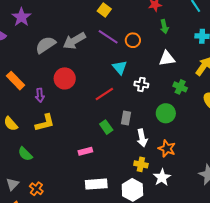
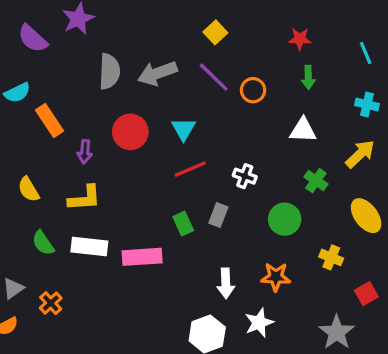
gray semicircle: (46, 45) -> (109, 71), turned 115
cyan triangle: (120, 67) -> (184, 129), moved
white cross: (141, 84) -> (245, 176), moved
white arrow: (142, 138) -> (226, 283), moved
orange star: (167, 148) -> (276, 277), turned -30
pink rectangle: (85, 151) -> (142, 257), size x1.6
yellow cross: (141, 164) -> (331, 257), moved
white rectangle: (96, 184) -> (89, 246), moved

